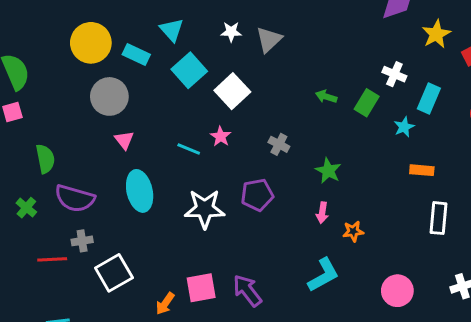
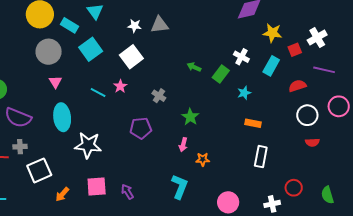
white star: (231, 32) -> (135, 26), moved
yellow star: (436, 34) -> (272, 33), turned 30
gray triangle: (269, 40) -> (160, 25), turned 30
cyan square: (189, 70) -> (91, 49), moved
cyan rectangle: (429, 98) -> (271, 66), moved
white star: (205, 209) -> (88, 145), moved
cyan L-shape: (324, 275) -> (180, 187), turned -45
purple arrow: (247, 291) -> (127, 192), size x0.7
orange arrow: (165, 304) -> (62, 194), moved

